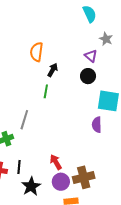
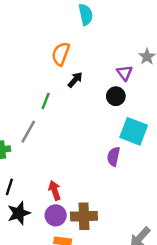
cyan semicircle: (90, 14) -> (86, 14), moved
green line: (46, 91) -> (46, 101), moved

